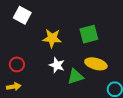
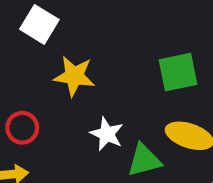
yellow star: (52, 38) -> (74, 76), moved

